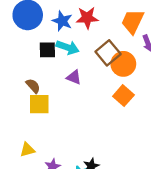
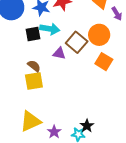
brown square: (108, 53) -> (77, 42), moved
brown semicircle: (33, 86) -> (34, 66), moved
yellow triangle: (27, 150) -> (30, 121), size x1.6

